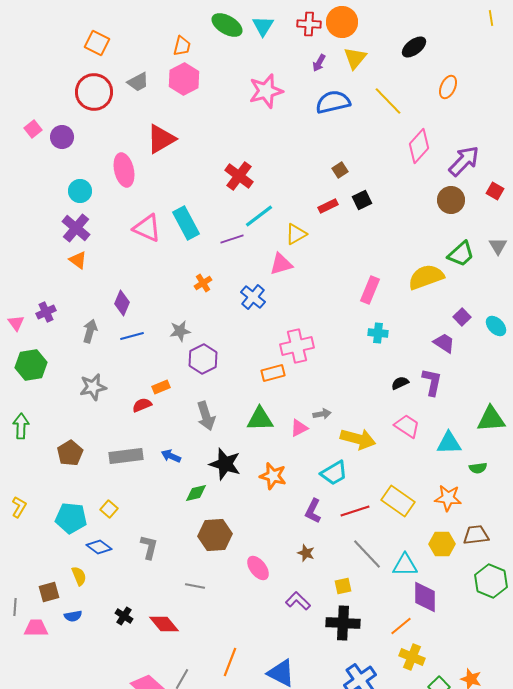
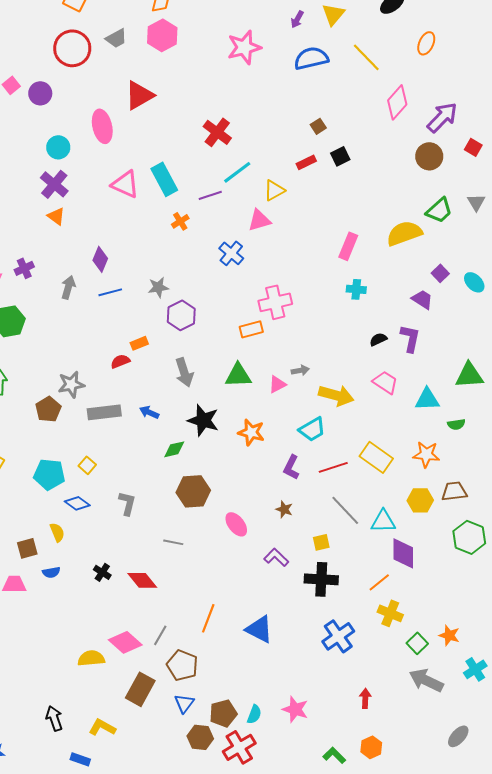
orange cross: (203, 283) -> (180, 221), moved
gray star: (93, 387) -> (71, 384), moved

